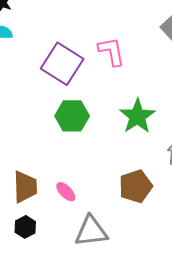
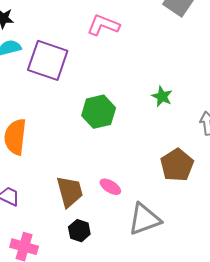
pink L-shape: (111, 51) -> (103, 25), moved, turned -44
purple square: (62, 64) -> (48, 60), moved
green star: (137, 116) -> (162, 96), size x0.6

